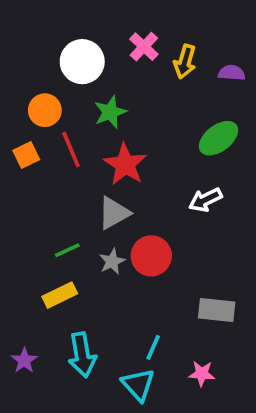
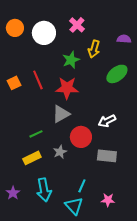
yellow arrow: (185, 62) -> (94, 49), moved
orange circle: (45, 110) -> (15, 28), moved
green star: (110, 112) -> (71, 60), moved
red star: (125, 164) -> (67, 88), turned -30
white arrow: (205, 200) -> (107, 121), moved
gray star: (112, 261) -> (60, 152), moved
gray rectangle: (217, 310) -> (107, 156), moved

